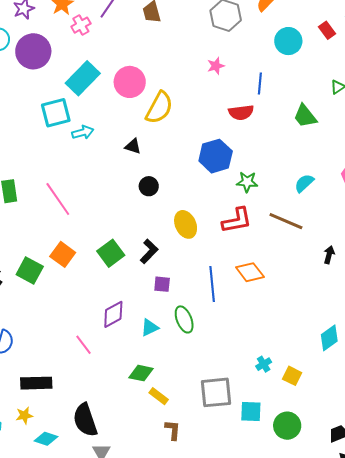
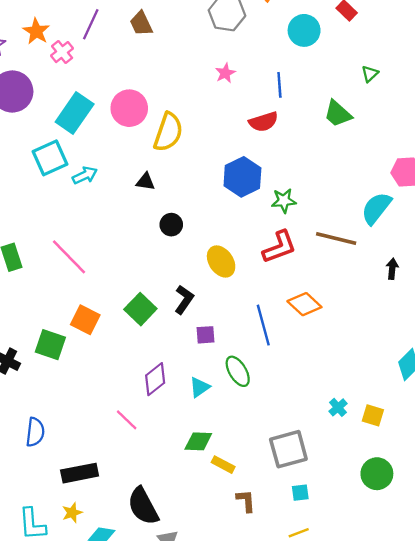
cyan semicircle: (304, 183) -> (376, 208), moved, size x1.4
cyan square: (251, 411) -> (300, 493), moved, size x0.7

